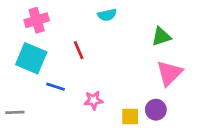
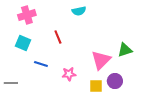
green triangle: (161, 37) -> (125, 50), moved
cyan square: (31, 58) -> (23, 43), size x0.7
pink triangle: (169, 73) -> (101, 60), moved

